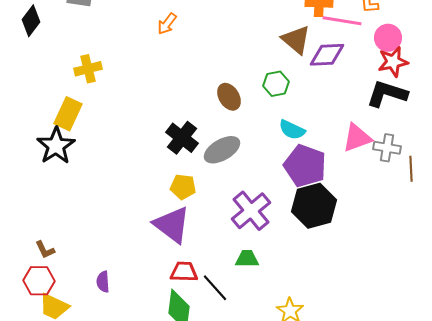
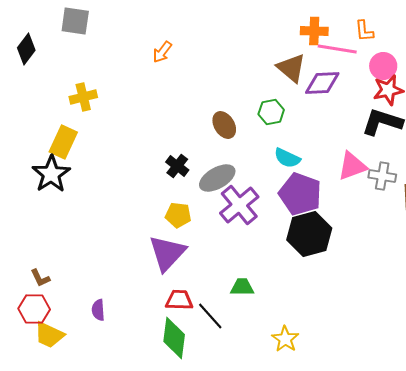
black cross: (182, 138) -> (177, 166), size x0.7
purple cross: (251, 211) -> (239, 205), moved
purple triangle: (172, 225) -> (167, 253), turned 36

